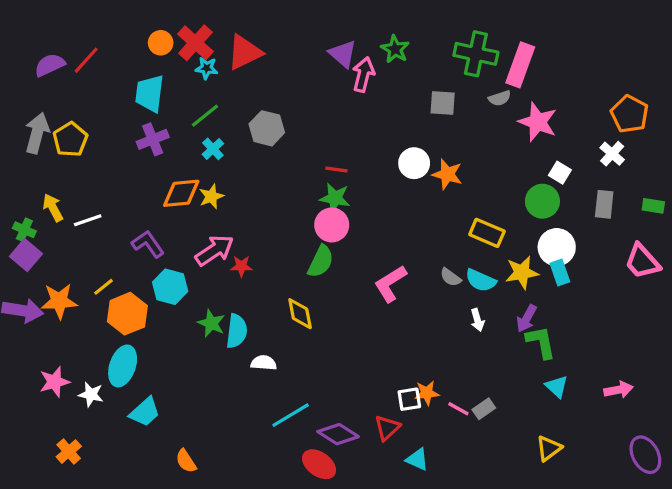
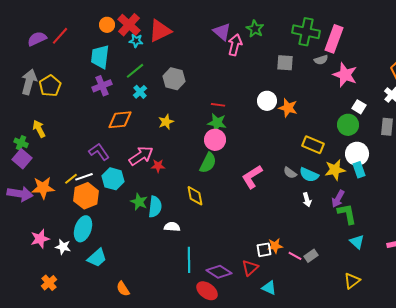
yellow star: (211, 196) -> (166, 122), moved
white line: (88, 220) -> (84, 177), moved
cyan line: (291, 415) -> (189, 260), turned -60

